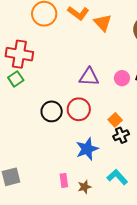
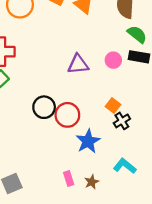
red circle: (79, 109) -> (67, 115), moved

